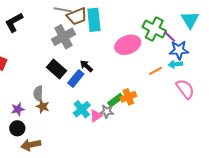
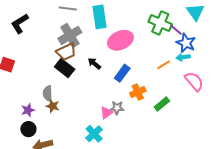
brown trapezoid: (77, 16) -> (66, 52), moved
pink ellipse: (128, 45) -> (120, 40), moved
blue star: (179, 50) -> (186, 43), turned 30
blue rectangle: (76, 78) -> (122, 73), moved
green rectangle: (115, 100) -> (162, 104), moved
cyan cross: (82, 109) -> (94, 134), moved

